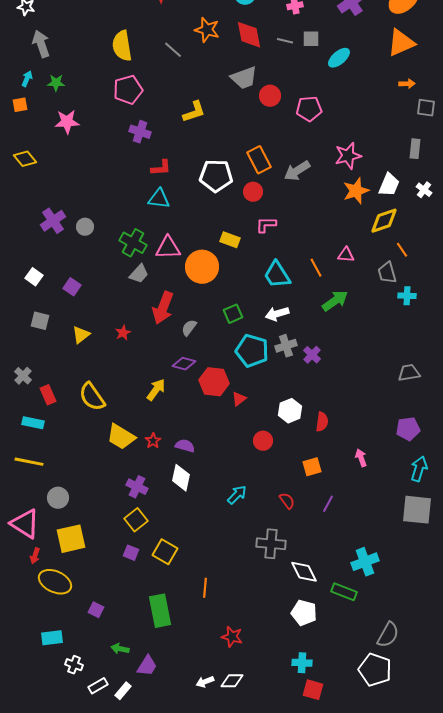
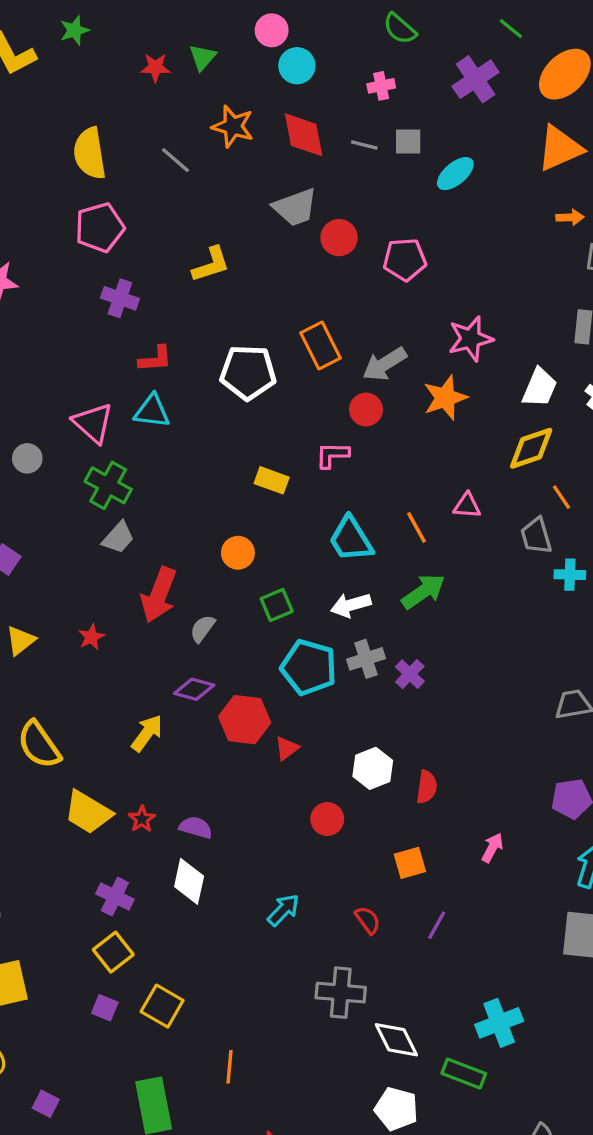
orange star: (356, 191) -> (445, 398), moved
red circle: (253, 192) -> (366, 409), moved
pink triangle: (168, 248) -> (93, 423), moved, turned 44
orange circle: (202, 267) -> (238, 553), moved, size x0.6
green arrow: (335, 301) -> (423, 591), moved
pink arrow: (361, 458) -> (492, 848), turned 48

